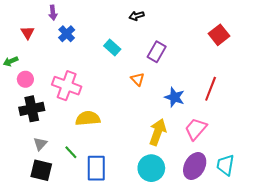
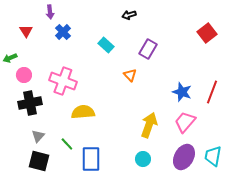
red line: (211, 89) -> (212, 92), moved
blue star: (175, 97) -> (182, 92), moved
cyan circle: (151, 168) -> (143, 159), size x0.6

